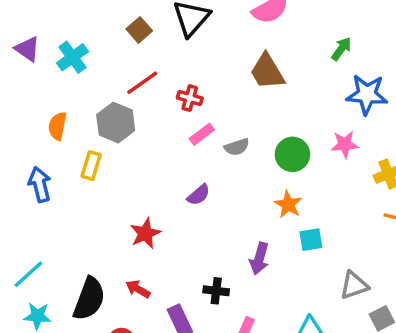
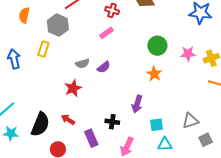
red cross: (190, 98) -> (112, 10), moved
orange semicircle: (57, 126) -> (24, 15), moved
pink star: (345, 144) -> (188, 54), moved
gray semicircle: (237, 147) -> (82, 63), moved
cyan square: (311, 240) -> (157, 125), moved

